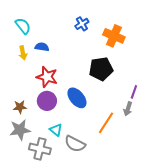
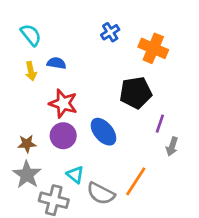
purple line: (134, 92) -> (160, 124), moved
orange line: (106, 123) -> (136, 181), moved
gray star: (20, 130) -> (27, 175), turned -30

